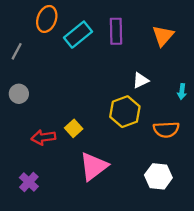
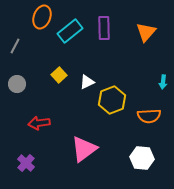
white triangle: (141, 80) -> (87, 82), moved
yellow square: (74, 128) -> (59, 75), moved

